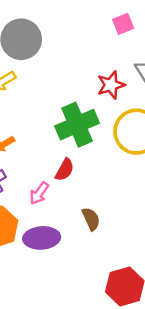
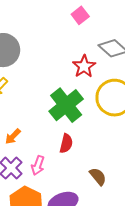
pink arrow: (39, 193) -> (38, 165), moved

